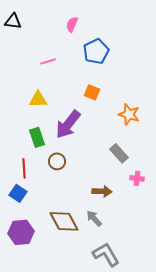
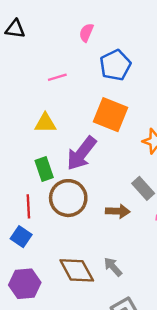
orange square: (92, 92) -> (110, 115), size x1.8
brown circle: (57, 161) -> (68, 198), size x1.8
brown arrow: (102, 191) -> (118, 211), moved

